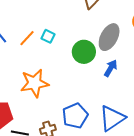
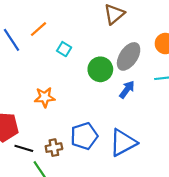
orange line: (27, 38) -> (38, 29), moved
orange star: (34, 83) -> (45, 97), size x0.7

